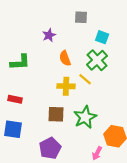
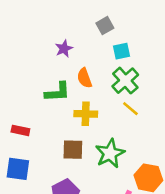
gray square: (81, 17) -> (105, 26), turned -32
cyan square: (102, 37) -> (121, 51), moved, turned -32
green L-shape: (20, 62) -> (58, 92), moved
yellow line: (85, 79) -> (130, 109), moved

